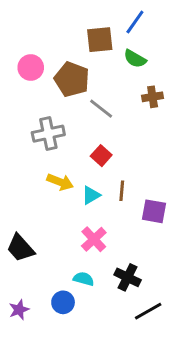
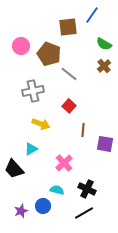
green semicircle: (135, 59) -> (104, 44), moved
brown cross: (153, 97) -> (104, 66), turned -32
cyan triangle: (91, 195) -> (31, 149), moved
purple star: (19, 310) -> (21, 211), moved
black line: (148, 311) -> (84, 213), moved

